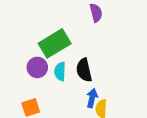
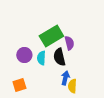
purple semicircle: (96, 13) -> (69, 43), moved
green rectangle: (55, 43) -> (51, 36), moved

